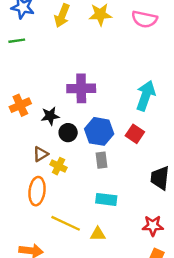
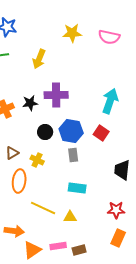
yellow arrow: (62, 16) -> (39, 59), moved
black star: (50, 116) -> (30, 103), moved
brown triangle: (41, 154) -> (12, 153), moved

